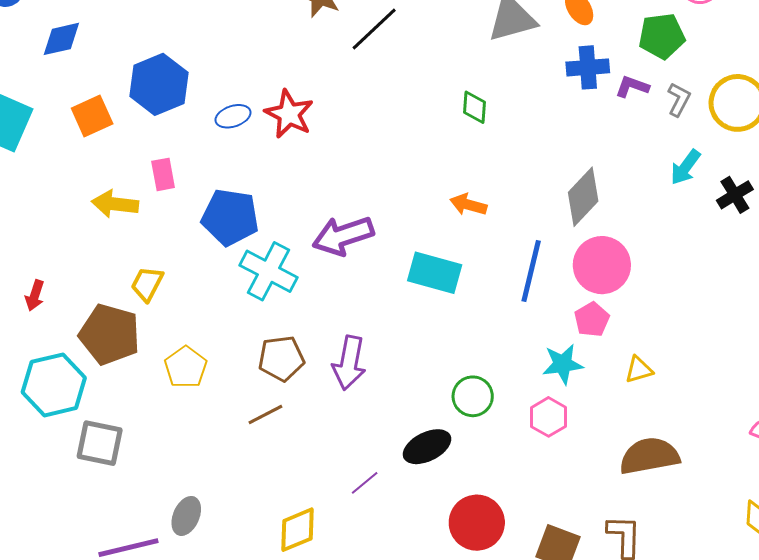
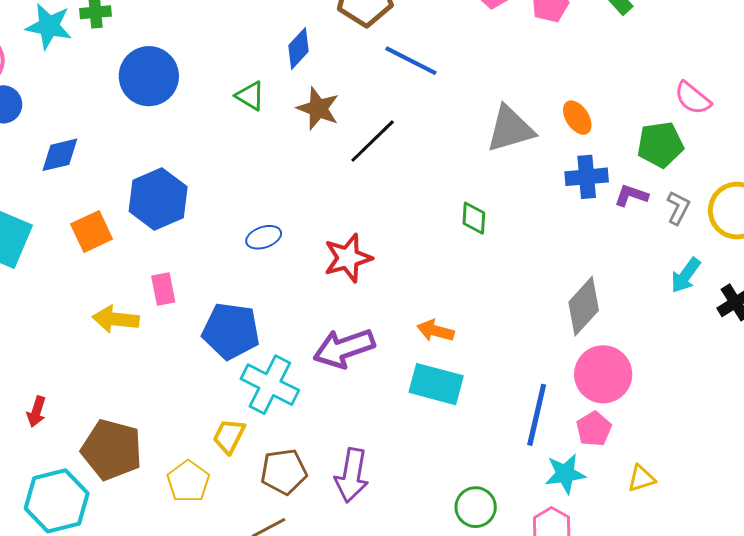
red star: (289, 114) -> (348, 258), moved, turned 30
blue ellipse: (233, 116) -> (264, 237), moved
orange arrow: (468, 205) -> (435, 331), moved
blue line: (531, 271) -> (537, 415), moved
yellow trapezoid: (147, 284) -> (229, 436), moved

